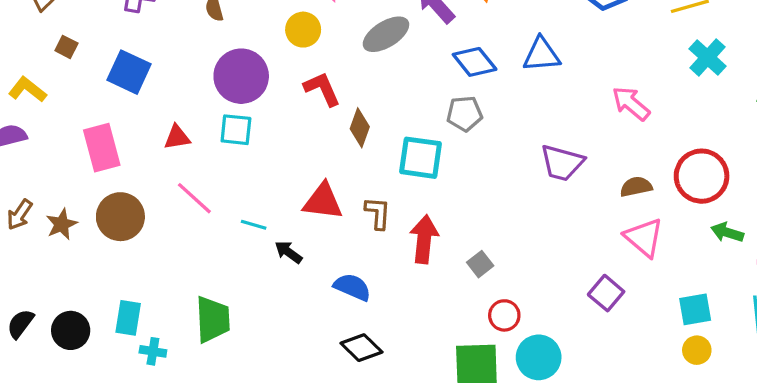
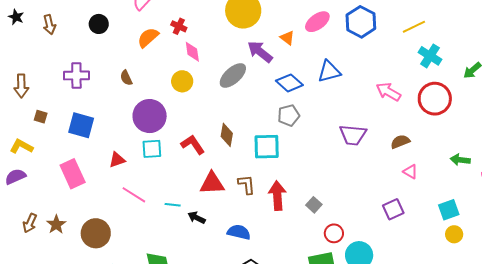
red L-shape: (322, 89) -> (193, 144), moved
red circle: (702, 176) -> (435, 99), moved
brown circle: (120, 217) -> (96, 233), moved
pink triangle: (644, 237) -> (410, 172), size x0.6
purple square: (606, 293) -> (393, 209), turned 35

